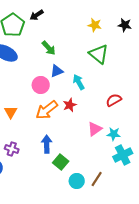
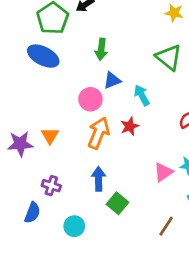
yellow star: (95, 25) -> (174, 13), moved
green arrow: (49, 48) -> (101, 49), turned 49
orange arrow: (47, 110) -> (99, 133), turned 150
pink triangle: (95, 129) -> (163, 172), moved
cyan circle: (77, 181) -> (74, 226), moved

